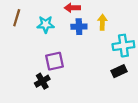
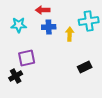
yellow arrow: (102, 22) -> (70, 34), moved
cyan cross: (123, 46) -> (89, 21), moved

